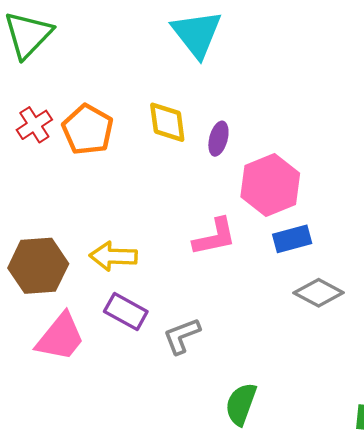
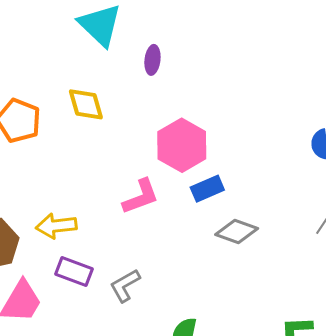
purple ellipse: (218, 139) -> (152, 60), moved

